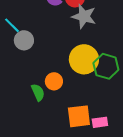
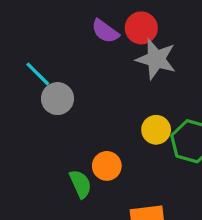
yellow circle: (84, 59) -> (156, 130), size x0.6

